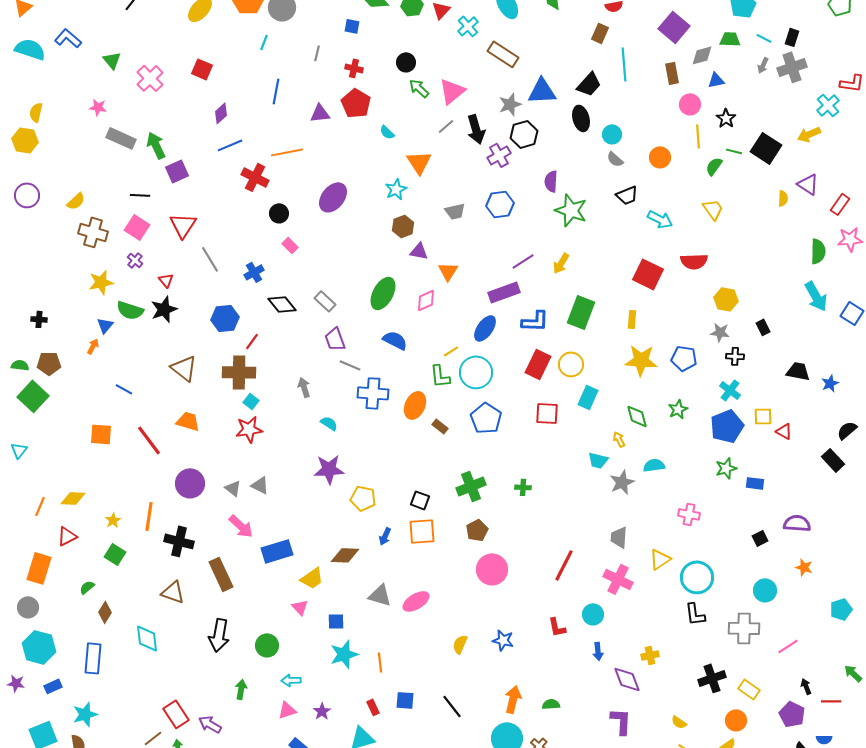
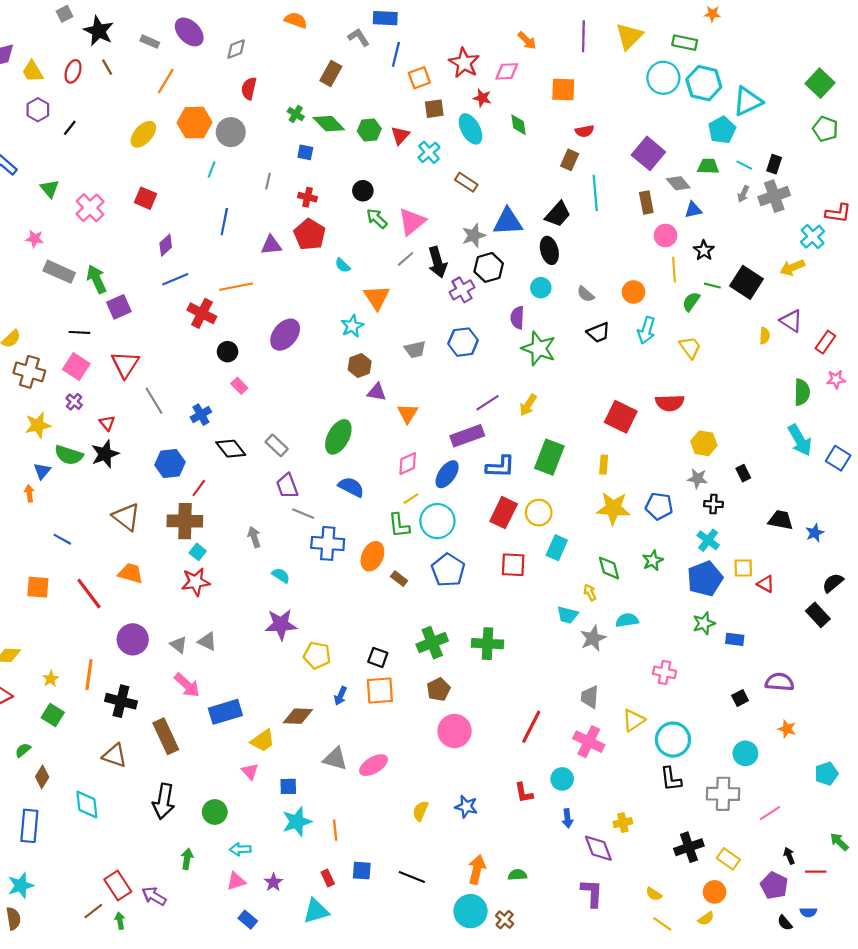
brown rectangle: (503, 54) -> (466, 182), size x0.7
gray diamond: (702, 55) -> (678, 183), turned 65
cyan circle: (612, 134) -> (541, 288), moved
cyan arrow: (660, 219) -> (646, 330), moved, turned 80
pink star: (850, 239) -> (836, 379), size x0.7
pink diamond: (426, 300) -> (408, 464), moved
orange arrow: (93, 346) -> (29, 493), turned -35
green cross: (523, 487) -> (488, 644), size x1.8
black line: (452, 706) -> (412, 877), turned -30

